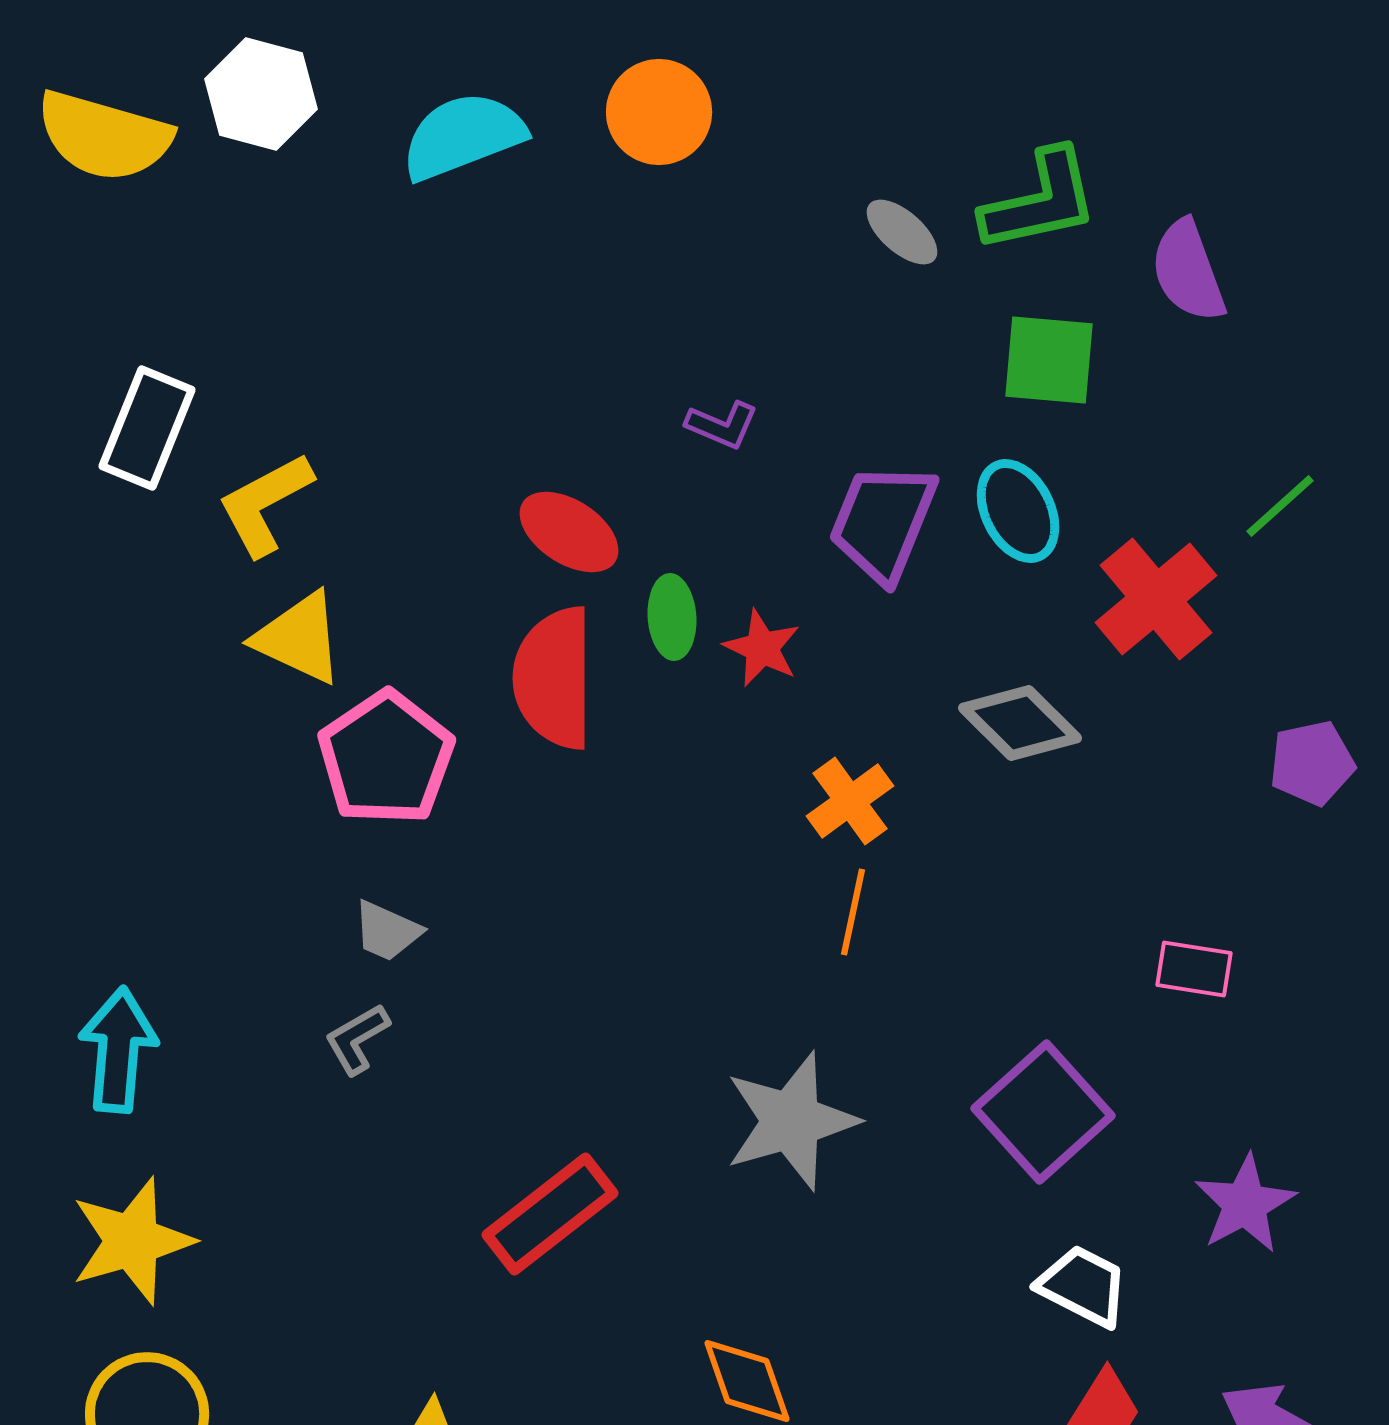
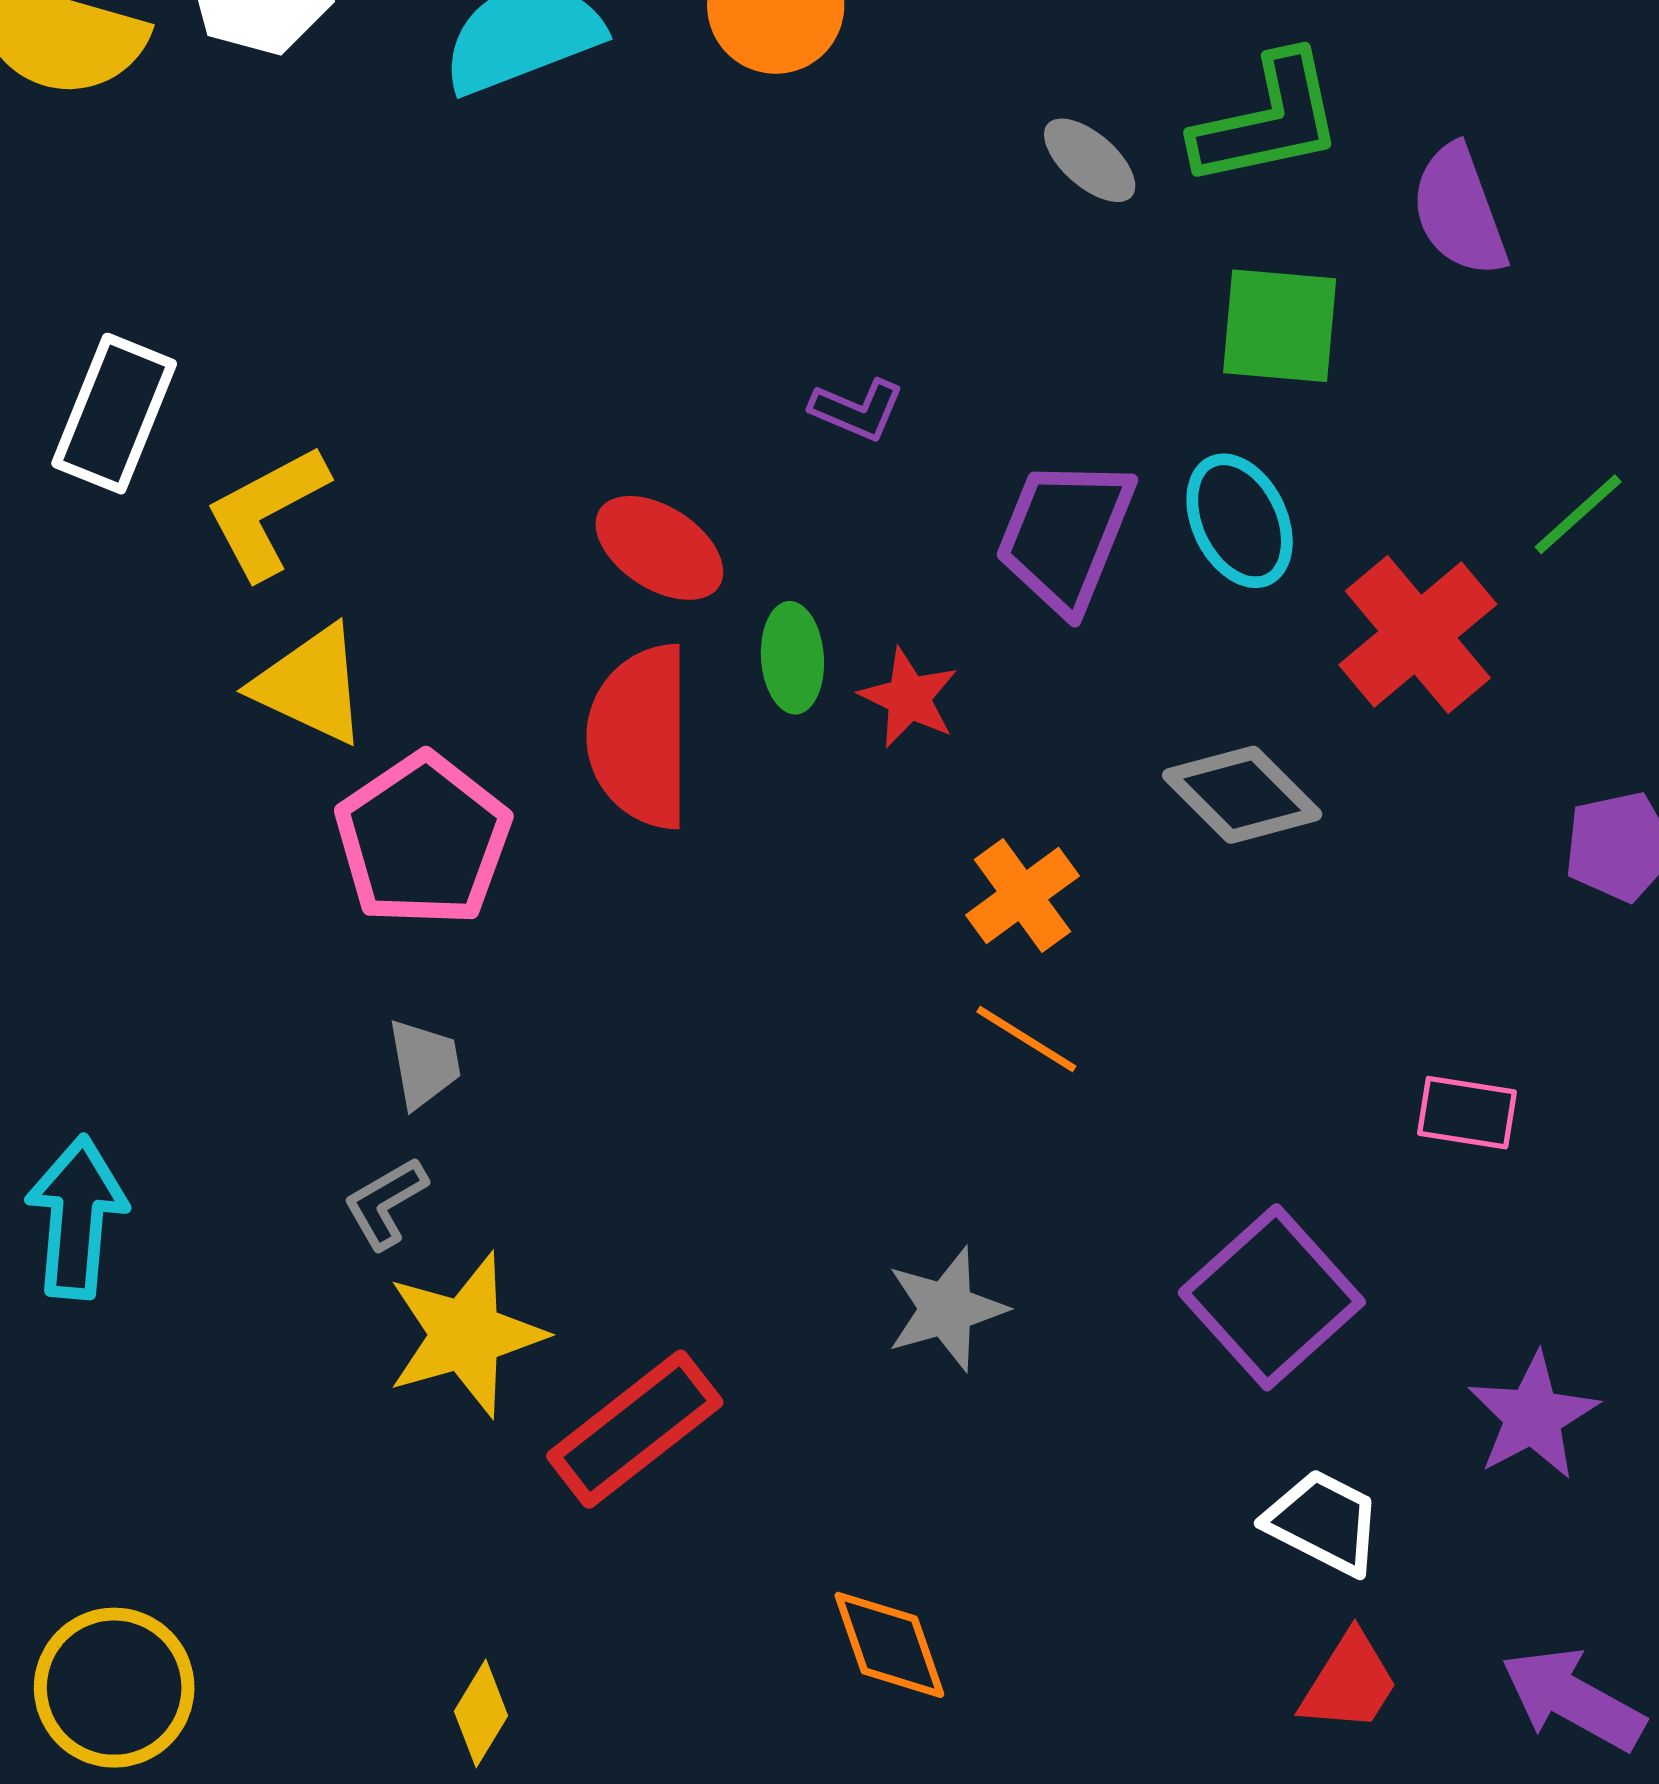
orange line: (853, 912) -> (1026, 1039), turned -70
gray trapezoid: (387, 931) -> (424, 1063), turned -124
gray star: (791, 1121) -> (946, 1309), size x0.7
yellow star: (132, 1241) -> (466, 1335), moved

